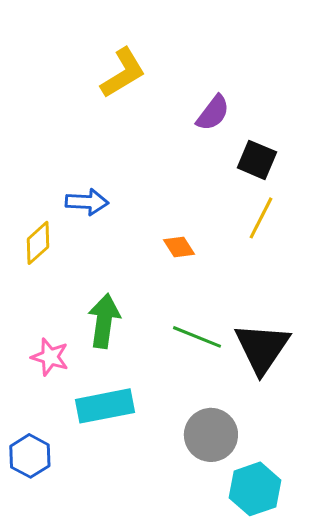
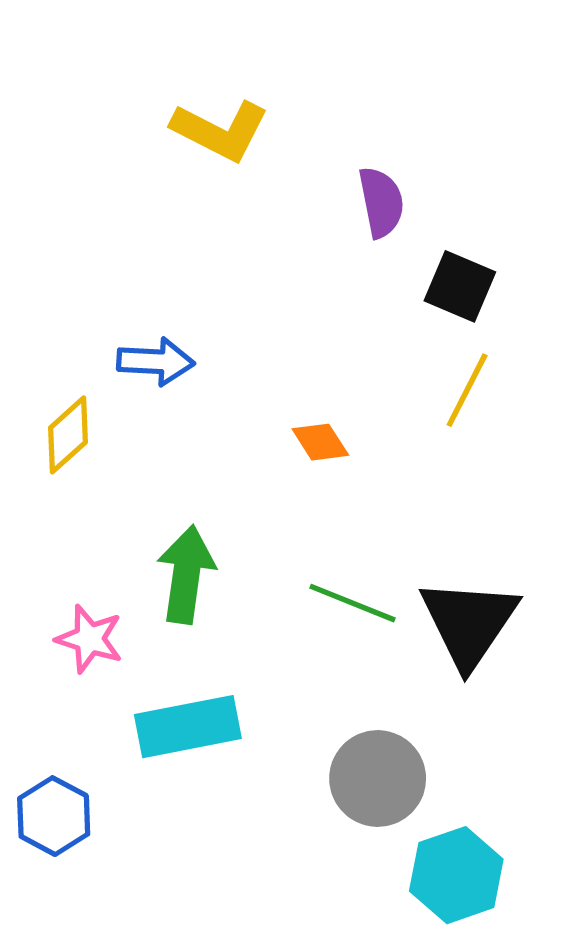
yellow L-shape: (123, 73) -> (220, 131), turned 58
purple semicircle: (213, 113) -> (381, 202), turned -48

